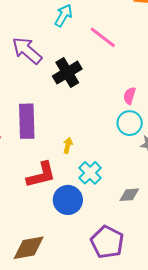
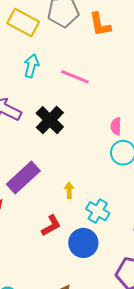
purple rectangle: (27, 121) -> (23, 177), turned 64
red L-shape: (41, 175) -> (51, 226), size x0.7

